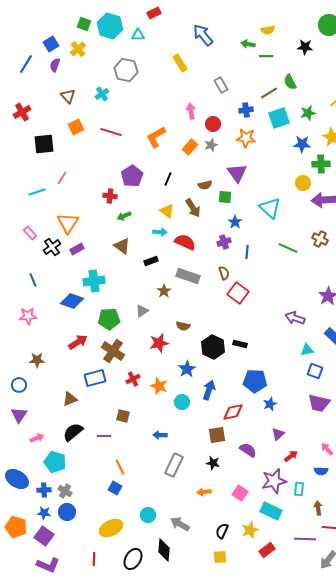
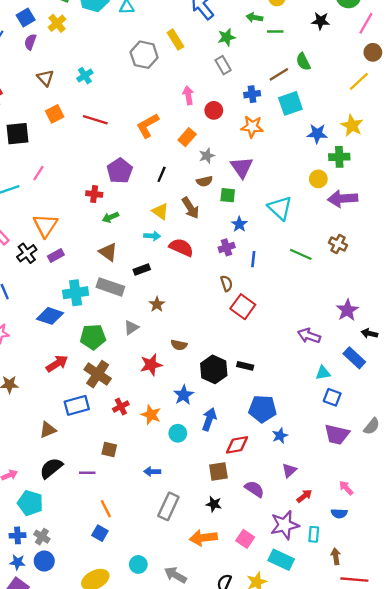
gray hexagon: (126, 70) -> (144, 55), moved
green star: (308, 113) -> (227, 37), moved
gray star: (211, 145) -> (207, 156), moved
gray rectangle: (188, 276) -> (110, 287), moved
orange arrow: (204, 492) -> (203, 538), size x1.6

